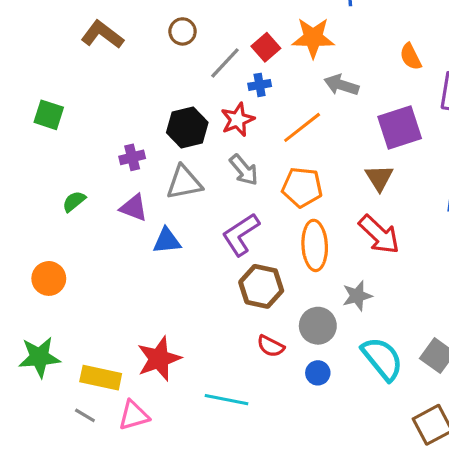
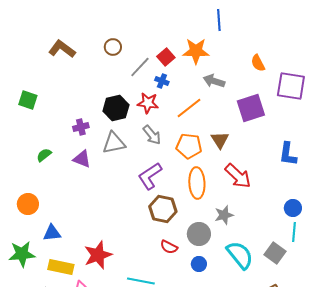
blue cross: (260, 85) -> (162, 81), turned 32
red star: (238, 120) -> (148, 103), turned 30
brown triangle: (379, 178) -> (220, 140), moved
blue triangle: (167, 241) -> (52, 233), moved

